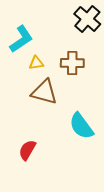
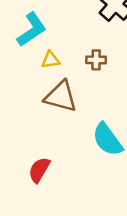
brown cross: (72, 63) -> (96, 60), size x0.7

